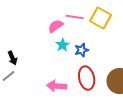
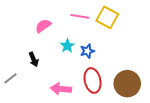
pink semicircle: (56, 26) -> (43, 26), moved
black arrow: (13, 58) -> (34, 59), moved

